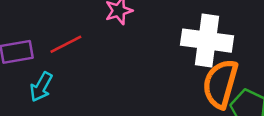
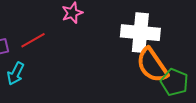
orange semicircle: (220, 84) -> (152, 65), turned -48

